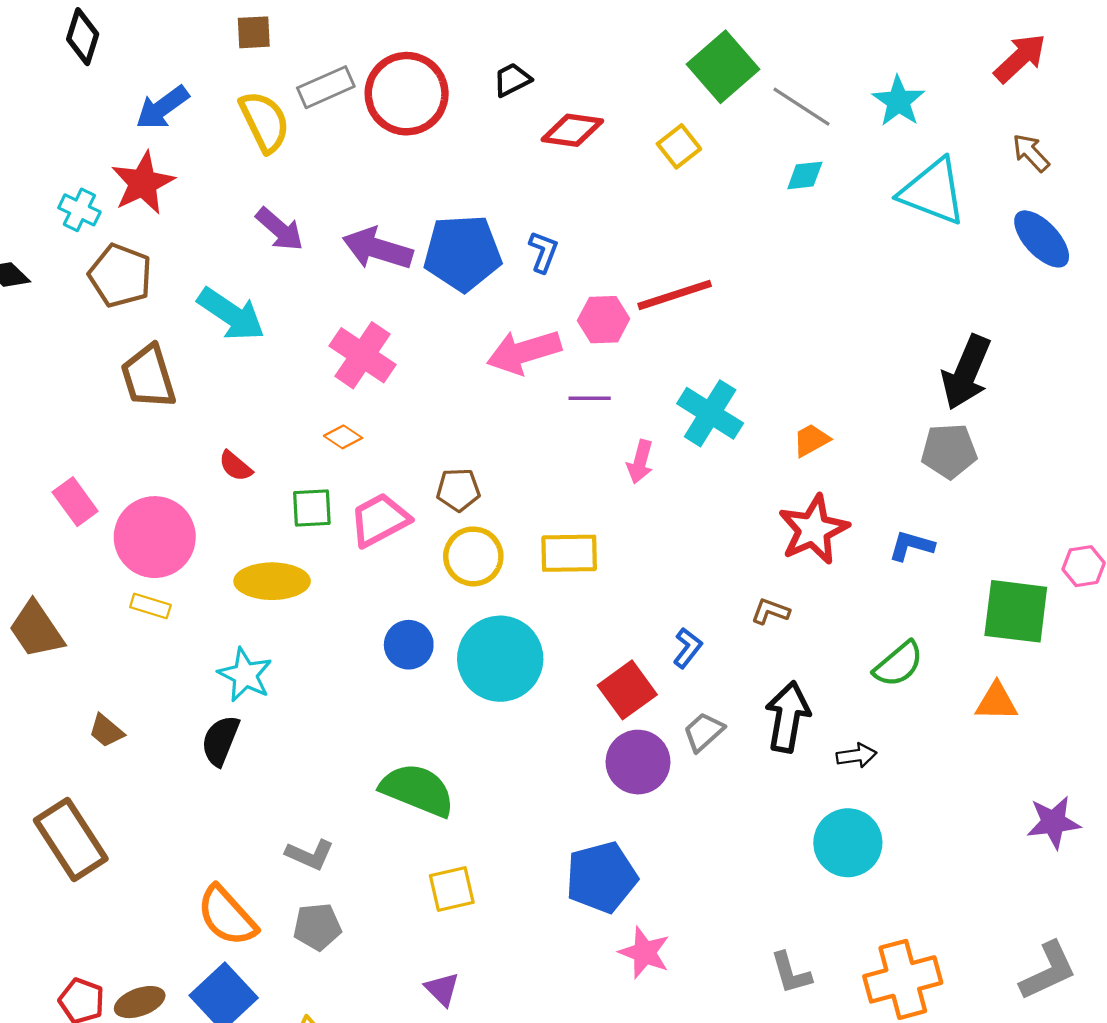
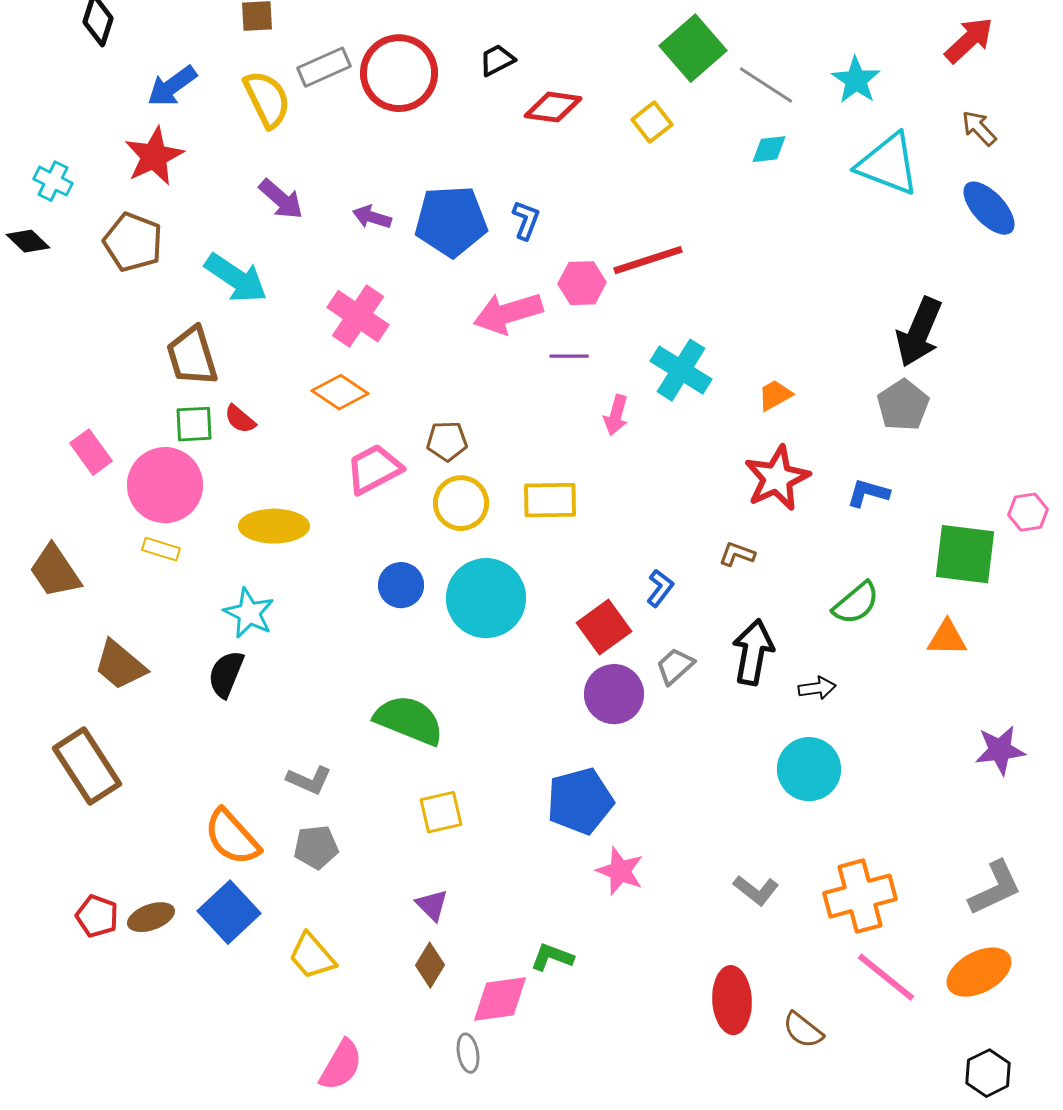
cyan cross: (79, 210) -> (53, 181), moved
purple arrow: (378, 249) -> (372, 217), size x0.6
brown trapezoid: (148, 377) -> (192, 356), moved
orange diamond: (343, 437) -> (340, 392), size x1.6
gray pentagon: (949, 451) -> (903, 405), turned -30
green square: (312, 508) -> (194, 424), moved
brown trapezoid: (106, 731) -> (120, 665), size x1.6
gray L-shape: (791, 973) -> (756, 890), turned -36

